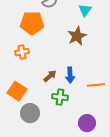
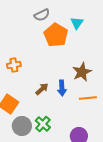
orange pentagon: (32, 23) -> (56, 35), moved, turned 30
brown star: (77, 36) -> (82, 72), moved
green cross: (60, 97) -> (43, 124), moved, turned 35

